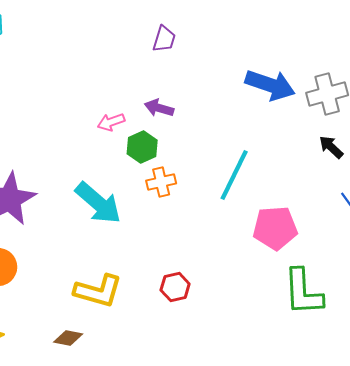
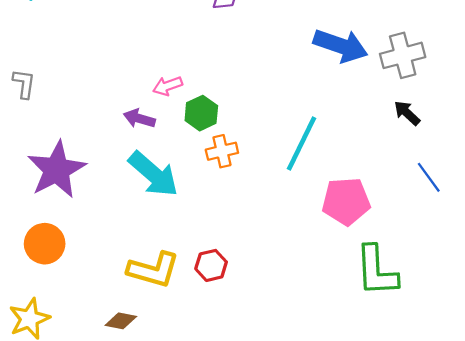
purple arrow: (159, 108) -> (139, 119), moved
red hexagon: (175, 287) -> (211, 265), moved

